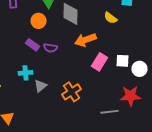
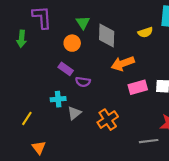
yellow semicircle: (110, 18) -> (145, 32), moved, turned -56
purple semicircle: (50, 48) -> (83, 82), moved
pink rectangle: (100, 62) -> (138, 87), turned 42

